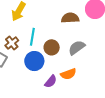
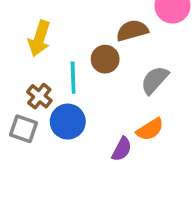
brown circle: (52, 47) -> (105, 59), moved
blue circle: (34, 61) -> (68, 122), moved

